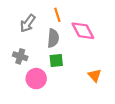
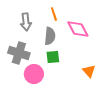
gray arrow: (28, 23) -> (26, 22), turned -42
gray cross: (20, 56) -> (19, 53), size x1.5

